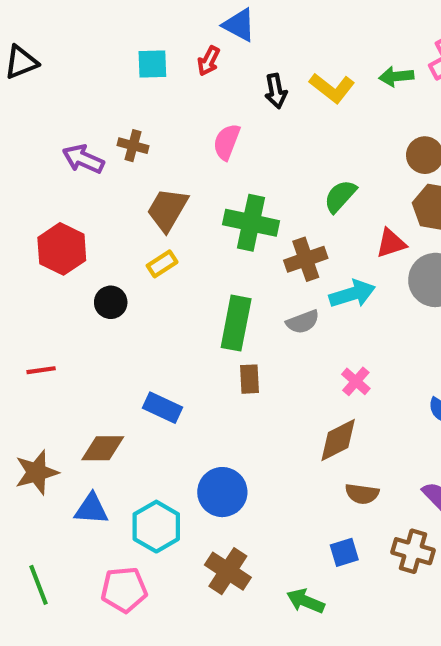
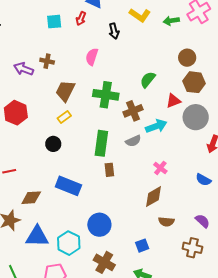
yellow L-shape: (332, 88) -> (140, 15), moved
black circle: (111, 302) -> (53, 144), moved
blue rectangle: (163, 408) -> (68, 186), size x1.4
brown diamond: (103, 448) -> (31, 198), moved
blue triangle: (91, 509) -> (37, 236), size x1.4
blue square: (344, 552) -> (142, 246), moved

